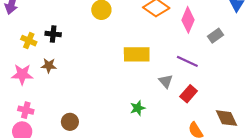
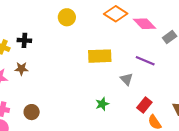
pink diamond: (188, 20) -> (145, 24), turned -65
red rectangle: (189, 94) -> (144, 105), moved
brown circle: (70, 122) -> (32, 112), moved

